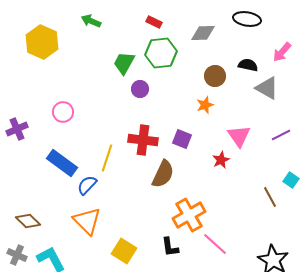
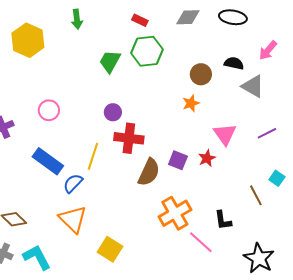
green arrow: (91, 21) -> (77, 19), turned -120
gray diamond: (203, 33) -> (188, 17), moved
purple circle: (140, 89) -> (113, 112), moved
purple square: (182, 139) -> (178, 160), moved
black L-shape: (170, 247) -> (223, 220), moved

